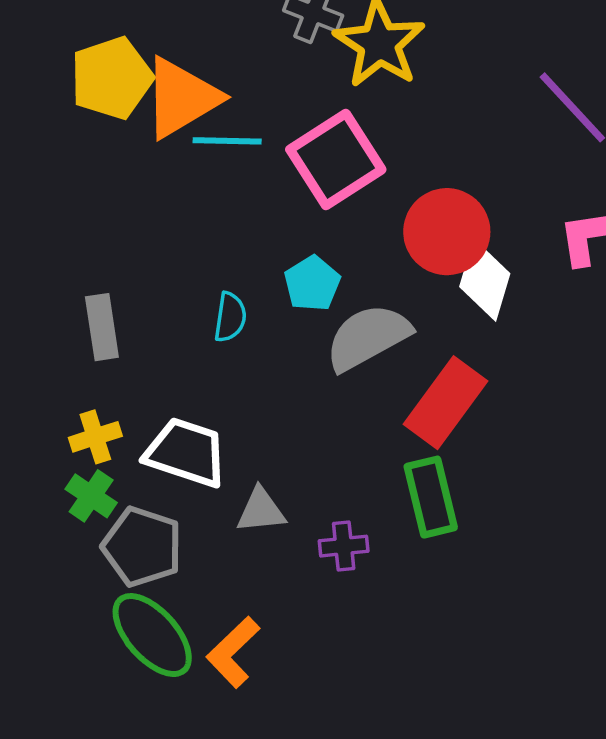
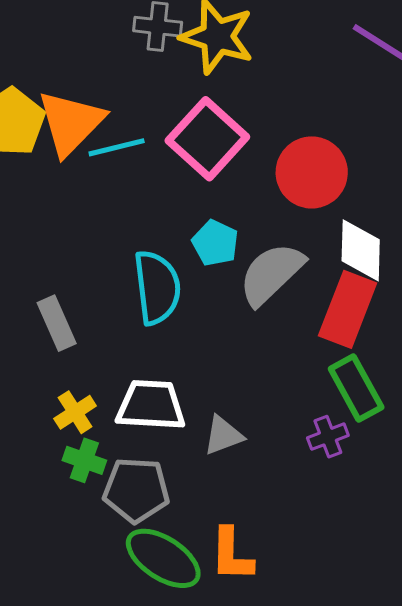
white diamond: (485, 280) -> (361, 250), moved
cyan semicircle: (230, 317) -> (157, 287), size x1.8
purple cross: (344, 546) -> (328, 437), moved
orange L-shape: (233, 652) -> (232, 555), turned -30

